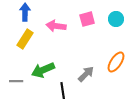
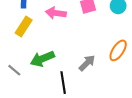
gray line: (16, 81) -> (14, 70), turned 40

